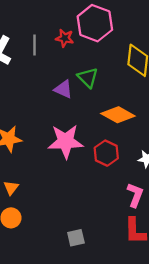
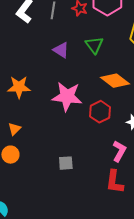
purple triangle: (63, 89) -> (61, 50), moved
gray square: (76, 238) -> (66, 163), moved

